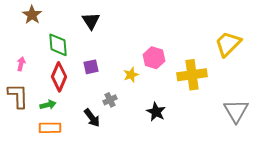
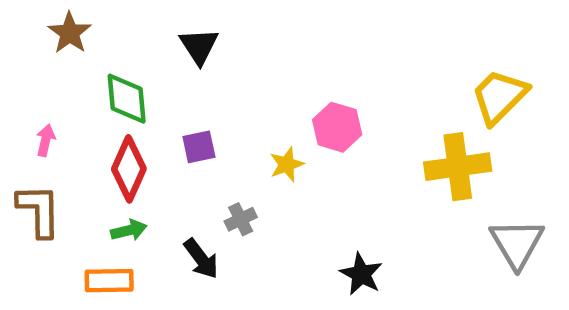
yellow cross: (192, 75) -> (458, 167), moved
green arrow: (48, 105) -> (129, 230), moved
black star: (156, 112) -> (361, 274), moved

